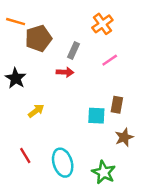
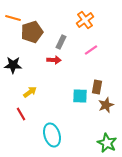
black star: (16, 78) -> (13, 65), turned -30
brown star: (124, 137) -> (106, 105), moved
red line: (25, 155) -> (21, 114), moved
green star: (104, 172) -> (107, 143), moved

